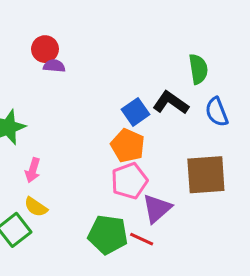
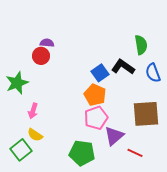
red circle: (45, 49) -> (41, 56), moved
red line: (142, 239) -> (135, 153), moved

